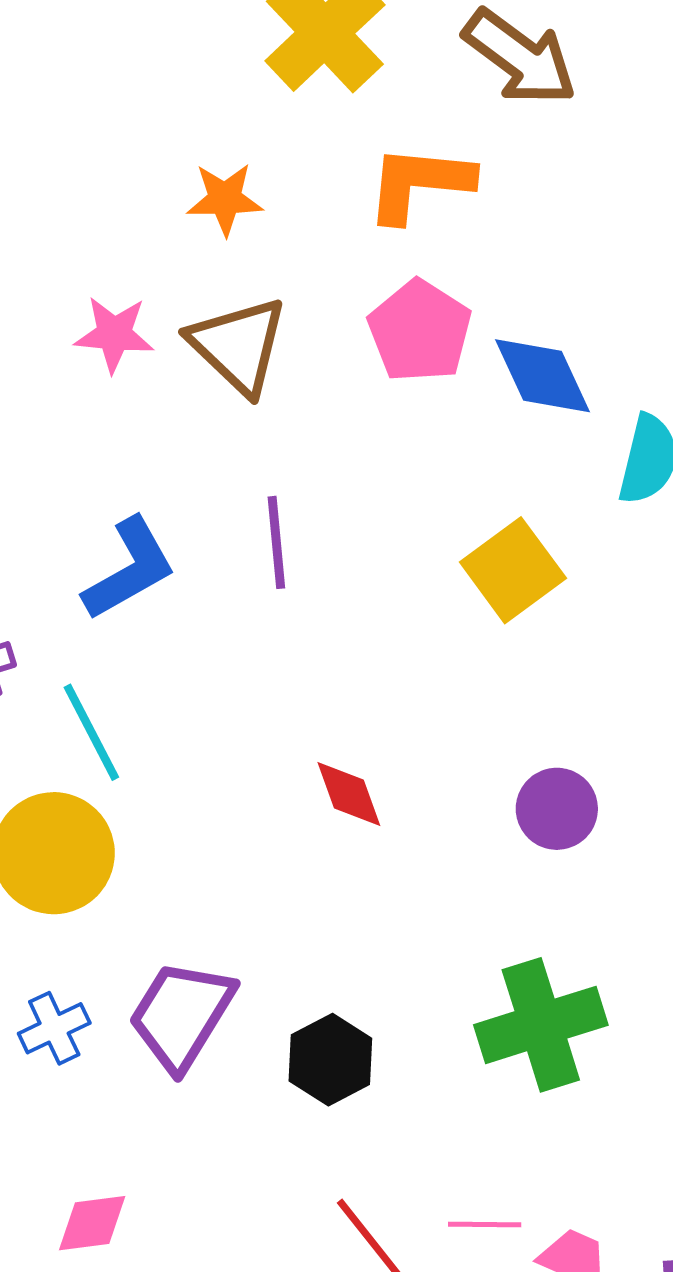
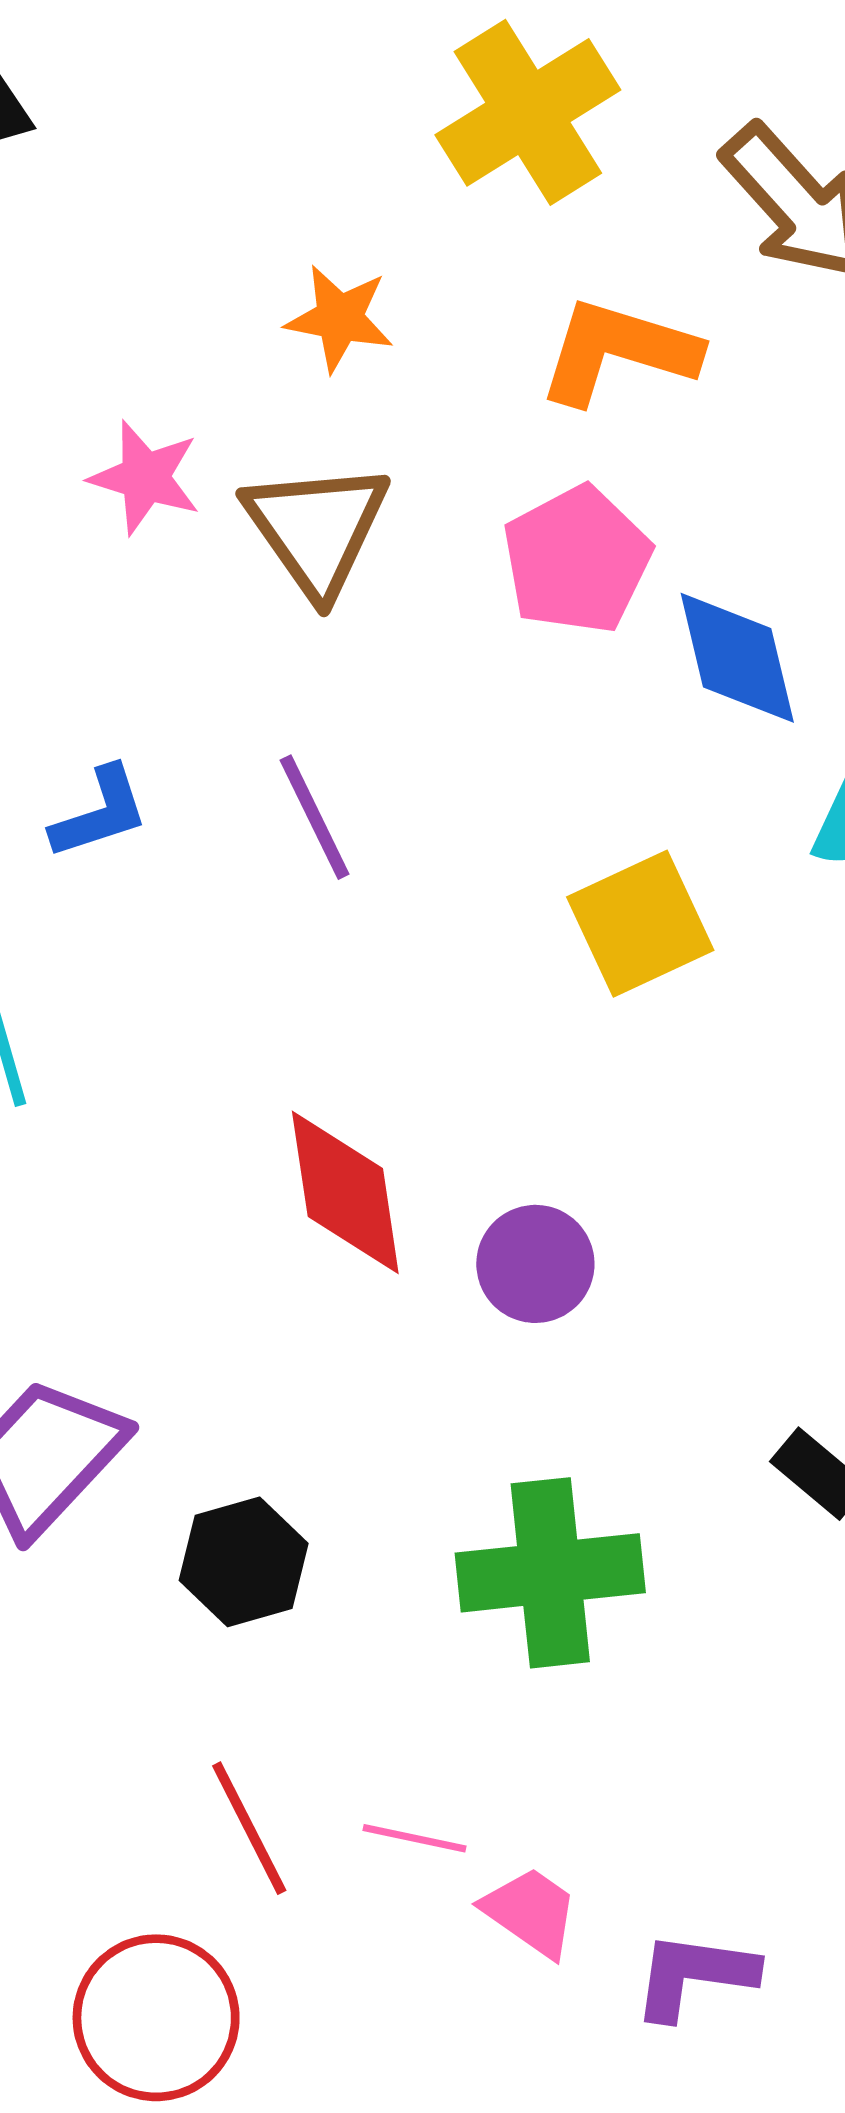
purple line: (276, 542) -> (315, 817), turned -32
blue L-shape: (129, 569) -> (100, 813), size x0.7
red diamond: (349, 794) -> (345, 1192), size x1.5
purple circle: (557, 809) -> (535, 1264), moved

